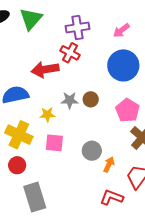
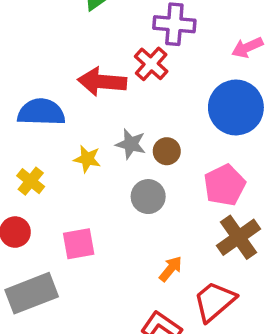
yellow cross: (19, 135) -> (31, 181), size x0.6
pink square: (54, 143) -> (79, 244), moved, turned -30
gray circle: (92, 151) -> (148, 197), moved
gray rectangle: (35, 197) -> (32, 293), turned 72

